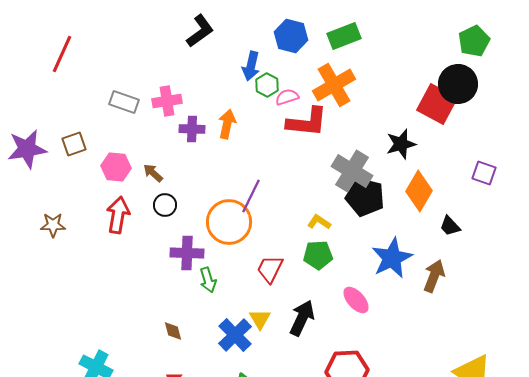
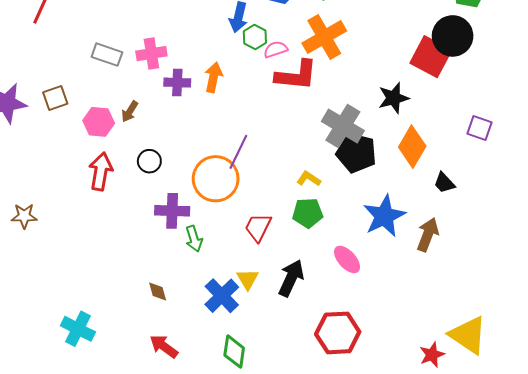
brown arrow: (153, 173) -> (130, 111), moved, turned -100
brown star: (53, 225) -> (24, 216), moved

